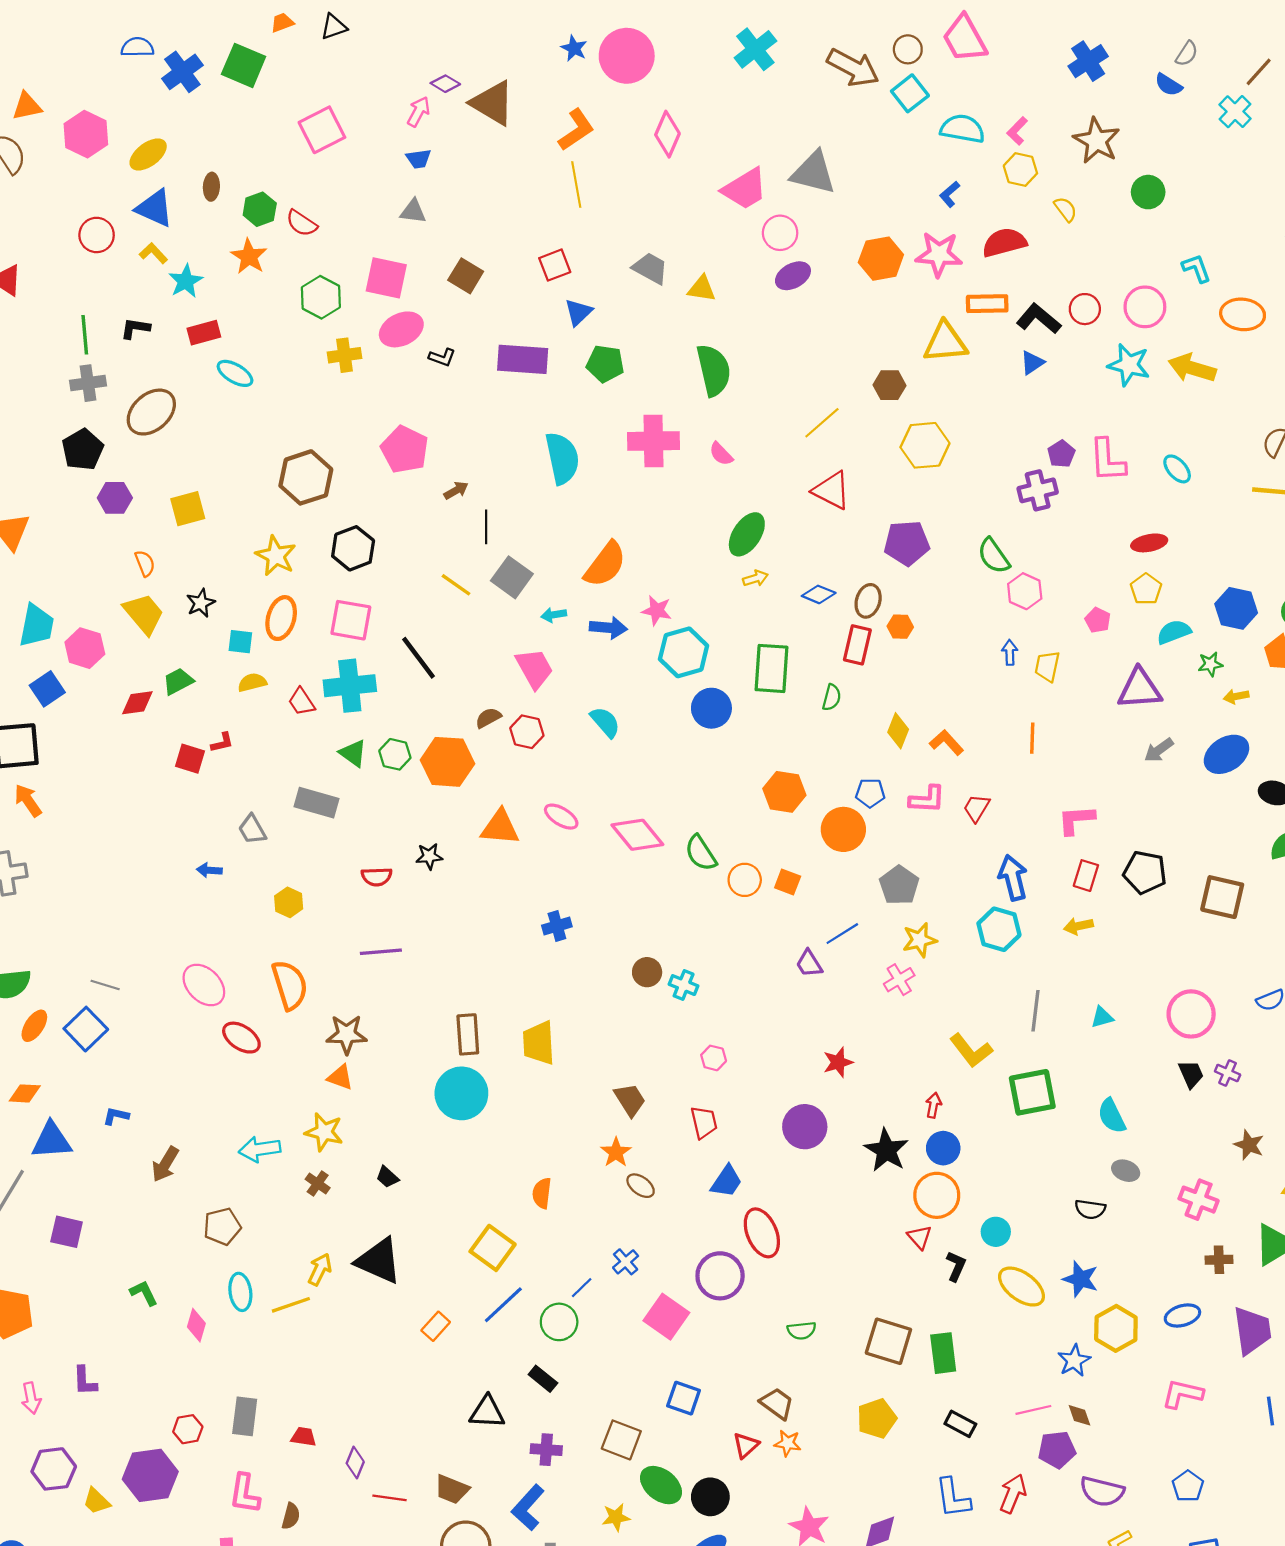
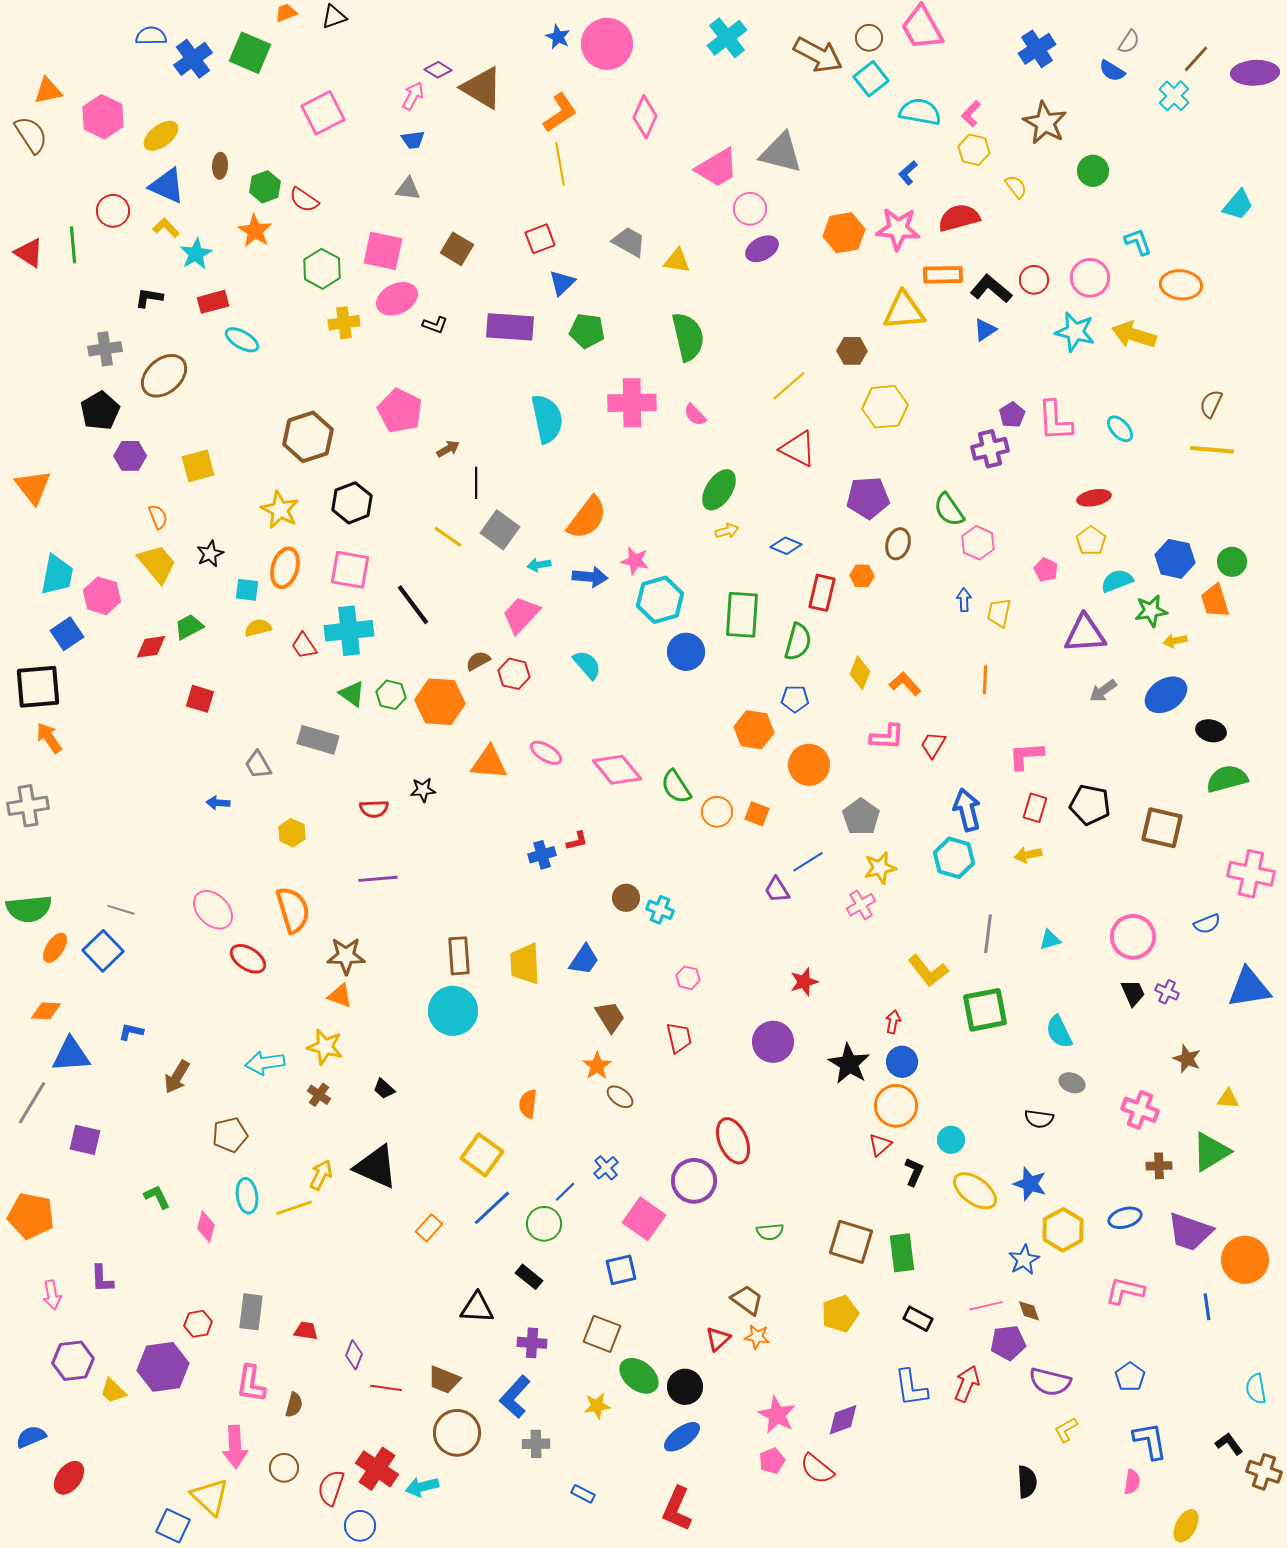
green line: (85, 335) -> (73, 245), moved
brown ellipse: (868, 601) -> (898, 544), moved
green star: (1210, 664) -> (1151, 611), size x1.4
pink trapezoid: (534, 668) -> (521, 615), turned -108
green semicircle: (832, 697) -> (798, 642), size x1.5
red L-shape: (222, 743) -> (577, 841), moved
blue pentagon: (870, 793) -> (795, 699), moved
blue trapezoid: (726, 1181) -> (584, 960), moved
red triangle: (920, 1237) -> (880, 1145), turned 30
purple trapezoid: (1252, 1331) -> (1190, 1232), turned 117
blue square: (684, 1398) -> (621, 1270), moved, turned -32

